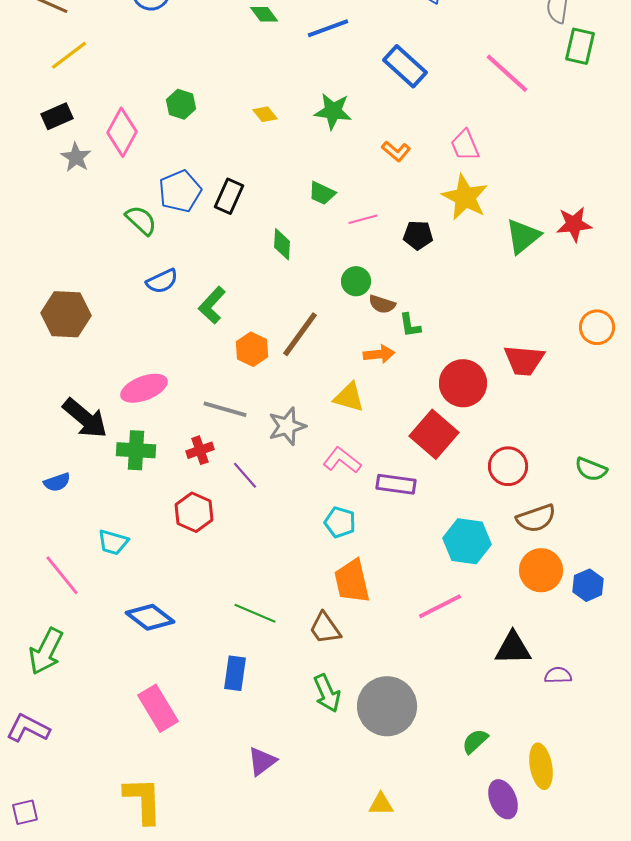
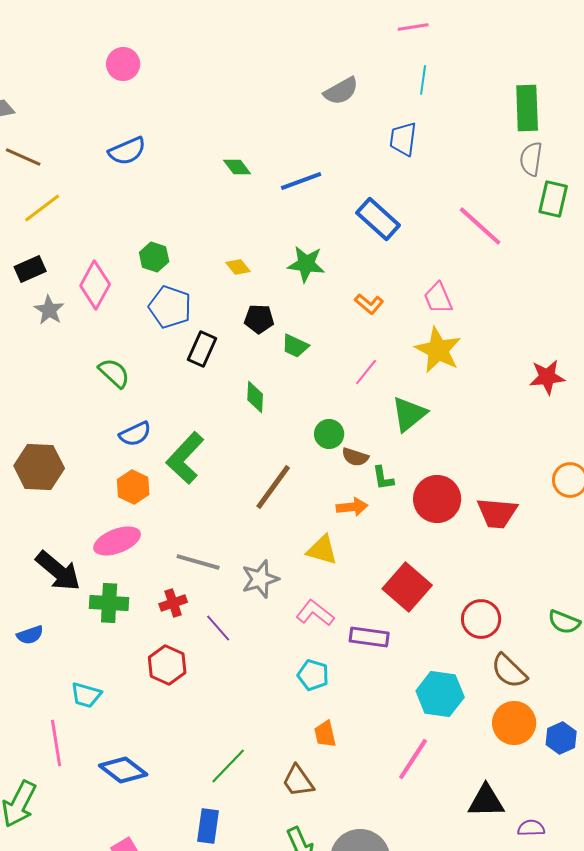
blue pentagon: (180, 191) -> (170, 307), moved, turned -30
pink line: (363, 219) -> (366, 372), moved, turned -36
black pentagon: (418, 235) -> (259, 319), moved
green triangle: (523, 236) -> (409, 414), moved
green L-shape: (212, 305) -> (185, 458), size x1.4
orange hexagon: (252, 349) -> (133, 487), moved
red circle: (463, 383) -> (437, 499), moved
brown semicircle: (536, 518) -> (509, 671), turned 63
pink line: (62, 575) -> (56, 743), moved, turned 30
orange trapezoid: (352, 581) -> (325, 734), size x0.6
pink line: (440, 606) -> (413, 759), turned -30
green line: (255, 613) -> (228, 766), turned -69

